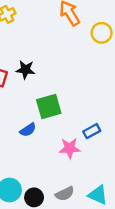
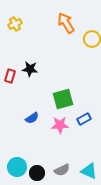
green square: (49, 107) -> (63, 99), moved
pink star: (70, 148) -> (60, 125), moved

